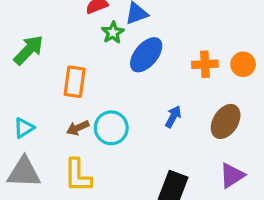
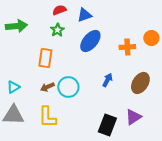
green star: (113, 33) -> (57, 30), moved
green arrow: (29, 50) -> (16, 26), moved, turned 40
orange circle: (243, 64) -> (151, 38), moved
purple triangle: (232, 175) -> (133, 117), moved

